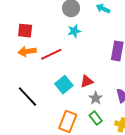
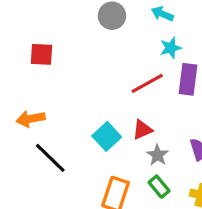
cyan star: (74, 31) -> (171, 48), moved
orange arrow: (27, 51) -> (31, 119), moved
red line: (51, 54) -> (147, 83), moved

